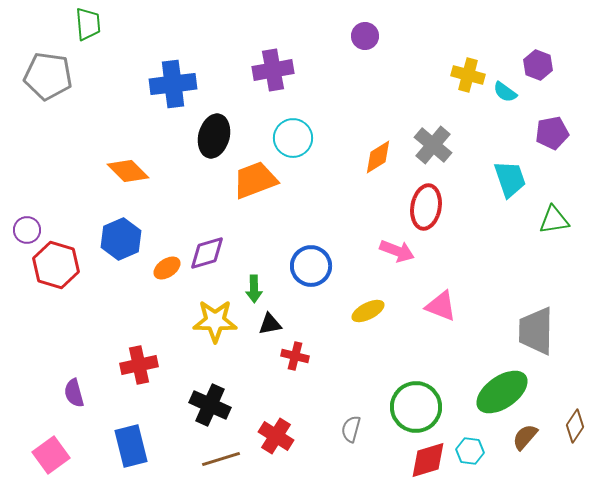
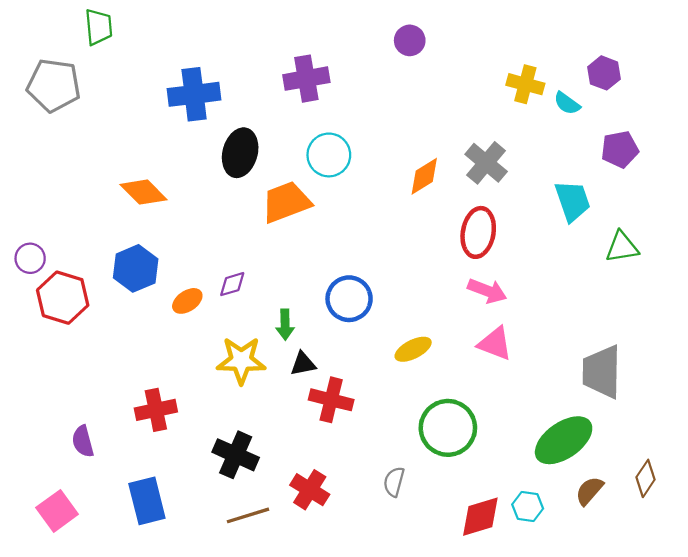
pink arrow: (397, 251) -> (487, 291), moved
purple diamond: (207, 253) -> (232, 284), size x0.7
red cross: (295, 356) -> (331, 400), size x1.4
green circle: (416, 407) -> (448, 428), moved

